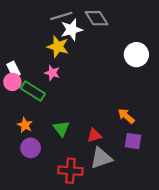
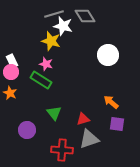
white star: (72, 30) -> (63, 26), turned 30
white circle: (136, 55) -> (108, 55), moved
green rectangle: (33, 91) -> (41, 80), moved
orange star: (25, 125) -> (10, 93), moved

